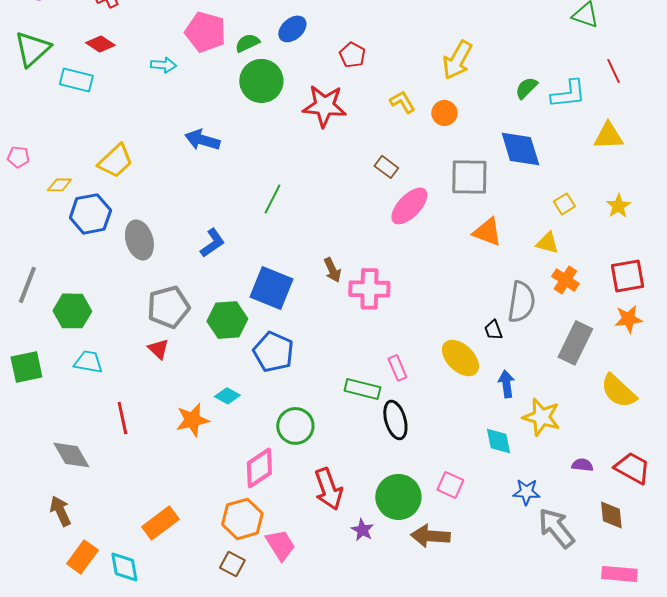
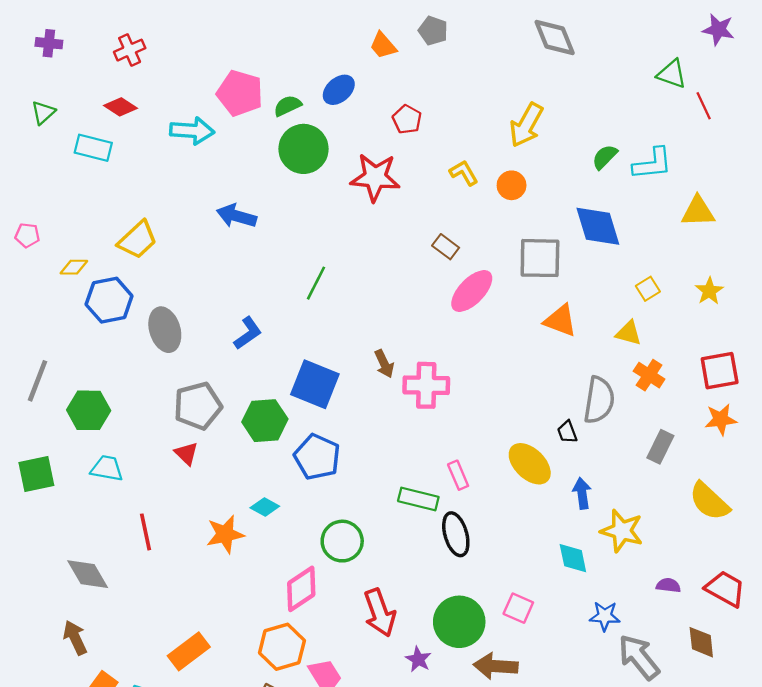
green triangle: (32, 49) -> (43, 113), size x0.6
cyan arrow: (163, 65) -> (192, 131), size x1.5
red line: (613, 71) -> (704, 106), moved
gray rectangle: (575, 343) -> (660, 447), size x0.7

